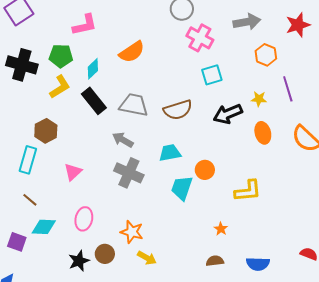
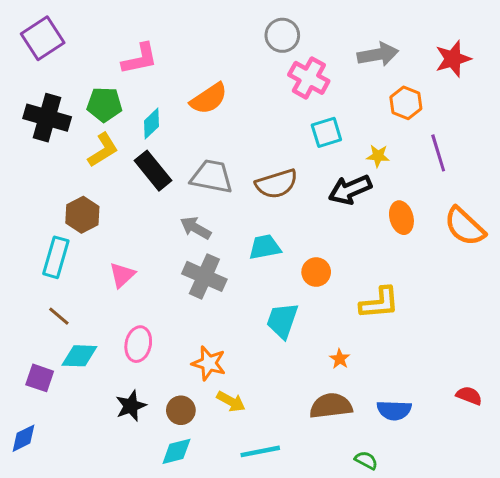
yellow star: (259, 99) -> (378, 156), moved
cyan trapezoid: (182, 188) -> (282, 321), moved
brown circle: (105, 254) -> (181, 410), moved
brown semicircle: (215, 261) -> (331, 406), size x1.6

